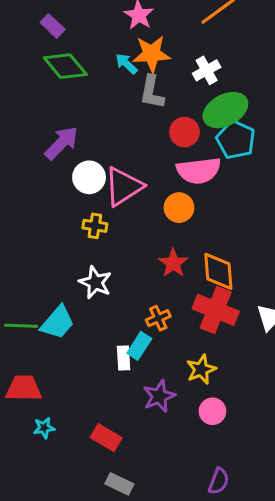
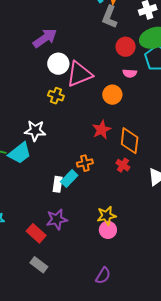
pink semicircle: (199, 171) -> (130, 73), size x0.5
white star: (95, 282) -> (35, 131), moved, turned -30
red cross: (216, 310) -> (123, 165), size x0.5
yellow star: (201, 369) -> (106, 216), moved
purple star: (159, 396) -> (57, 219), moved

